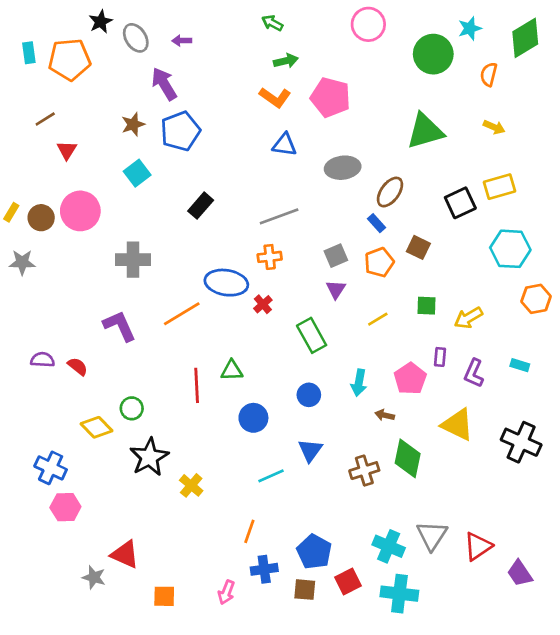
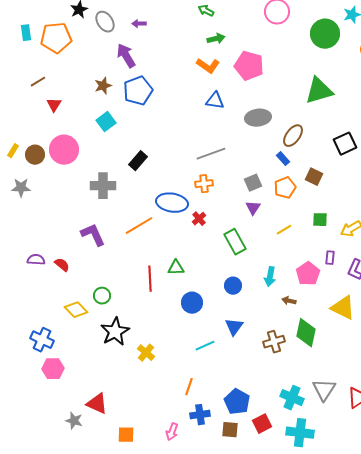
black rectangle: (201, 206) -> (138, 161), moved

